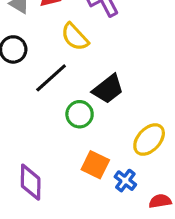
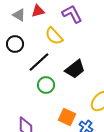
green circle: (80, 114) -> (46, 85), moved

